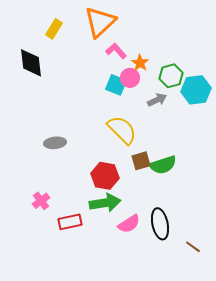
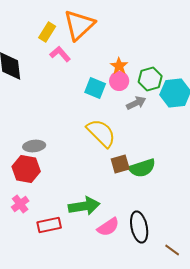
yellow rectangle: (54, 29) -> (47, 32), moved
pink L-shape: (116, 51) -> (60, 54), moved
pink circle: (130, 78) -> (119, 81), moved
red hexagon: (105, 176) -> (26, 169), moved

